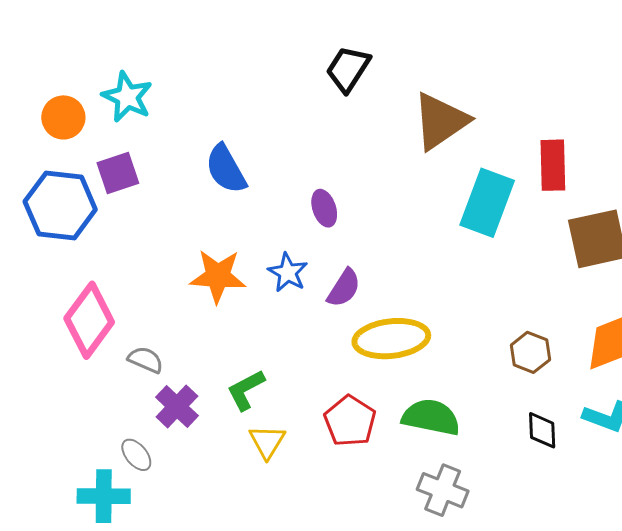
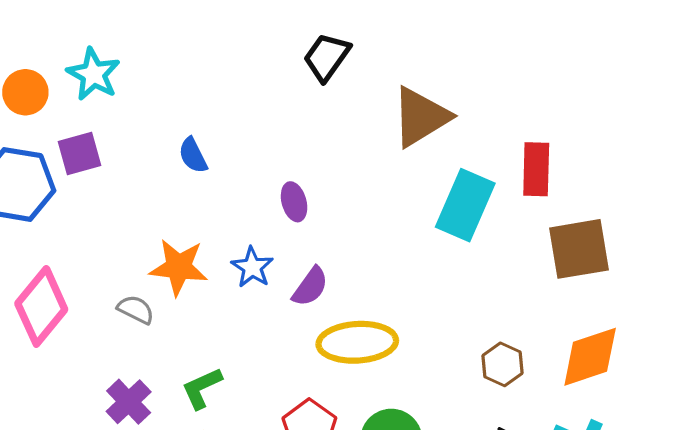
blue semicircle: (226, 169) -> (193, 155), size x0.7
gray semicircle: (146, 360) -> (136, 310), moved

